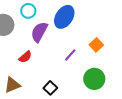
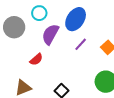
purple line: (70, 55) -> (81, 44), moved

